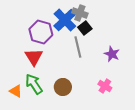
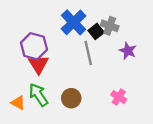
gray cross: (80, 13) -> (110, 26), moved
purple hexagon: (41, 32) -> (34, 46), moved
purple star: (112, 54) -> (128, 51), moved

